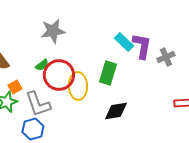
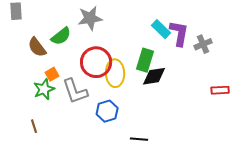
green semicircle: (42, 65) -> (61, 36), moved, size x1.5
black diamond: (116, 111) -> (154, 76), moved
blue hexagon: (33, 129) -> (107, 111), moved

